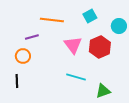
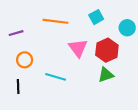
purple line: (32, 37) -> (16, 33), moved
cyan line: (76, 77) -> (56, 77), moved
green triangle: (103, 91) -> (106, 75), moved

